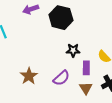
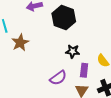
brown star: (29, 76) -> (20, 43), moved

